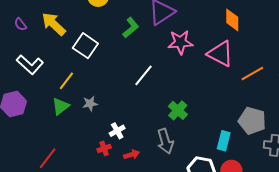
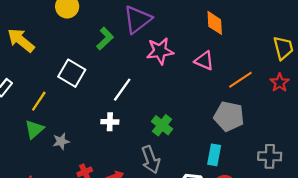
white square: (85, 46) -> (72, 73), moved
pink triangle: (220, 54) -> (204, 61), size x0.7
gray star: (90, 104) -> (61, 141), moved
gray pentagon: (252, 121) -> (229, 116), moved
white cross: (117, 131) -> (110, 122), moved, turned 35

